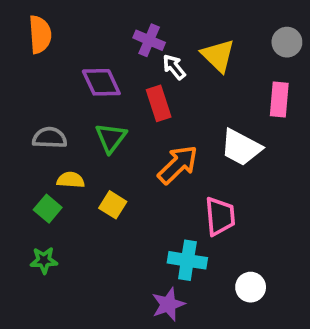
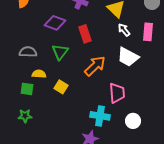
white arrow: (174, 67) -> (124, 30), moved
purple diamond: (101, 82) -> (55, 23), turned -45
green square: (48, 209) -> (27, 89), turned -32
white circle: (251, 287) -> (133, 121), moved

